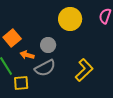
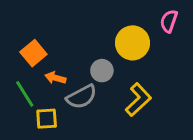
yellow circle: (70, 19) -> (132, 43), moved
gray circle: (48, 45) -> (102, 71), moved

